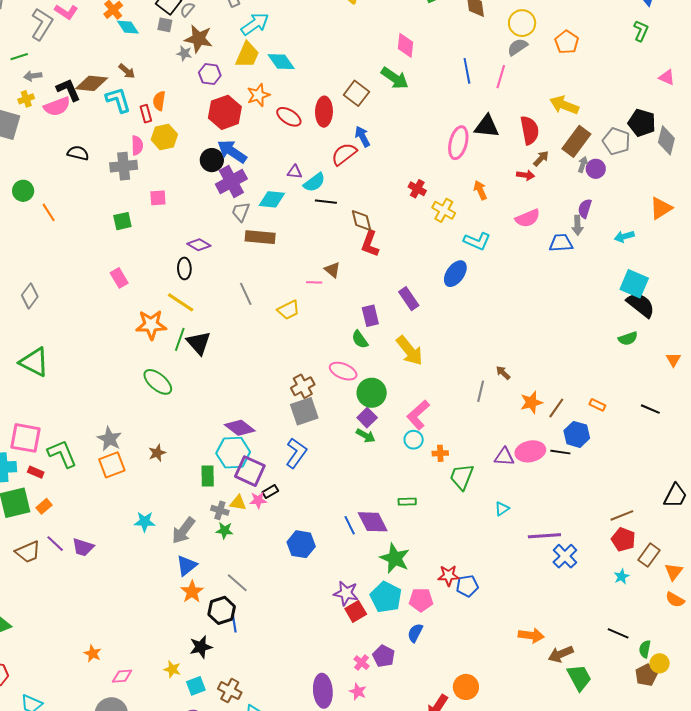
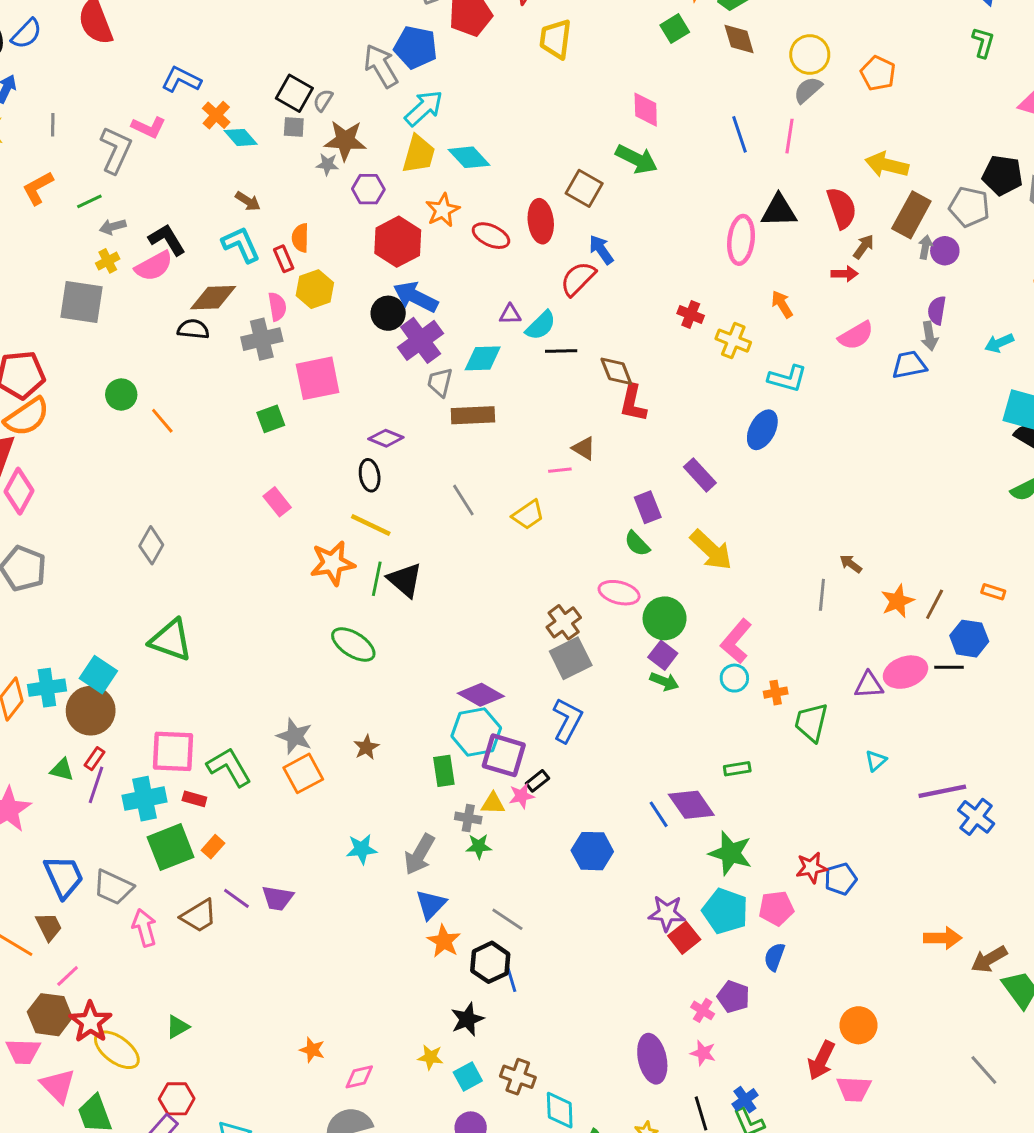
brown diamond: (92, 83) -> (213, 298), moved
pink square: (158, 198) -> (318, 378), size x1.8

